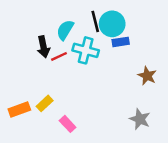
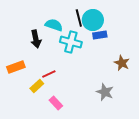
cyan semicircle: (65, 30) -> (54, 25), turned 78
red line: (59, 56) -> (49, 74), moved
orange rectangle: (19, 109) -> (16, 67), moved
gray star: (140, 119) -> (105, 92), moved

